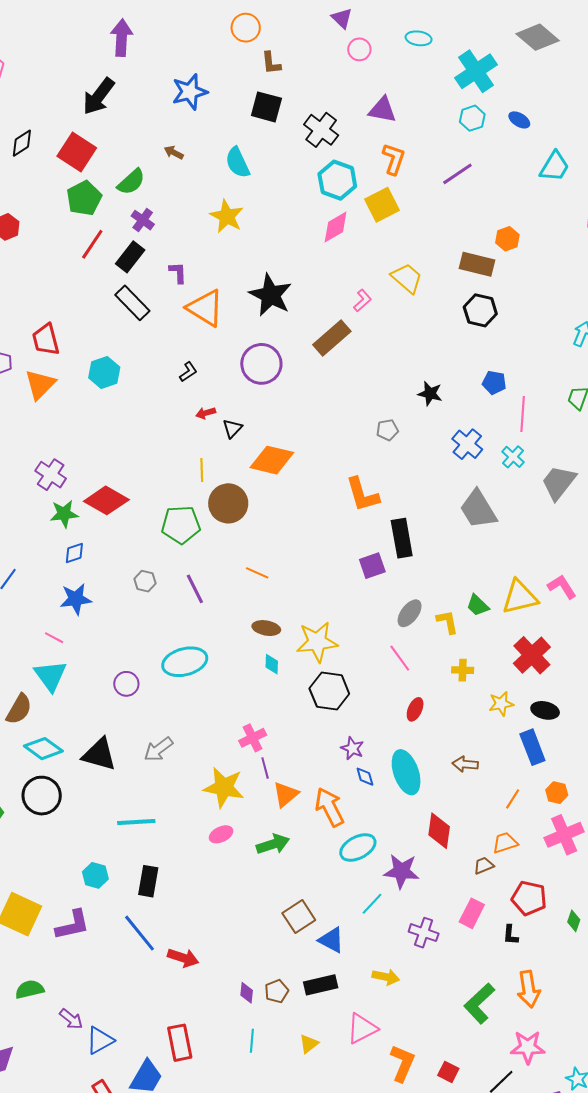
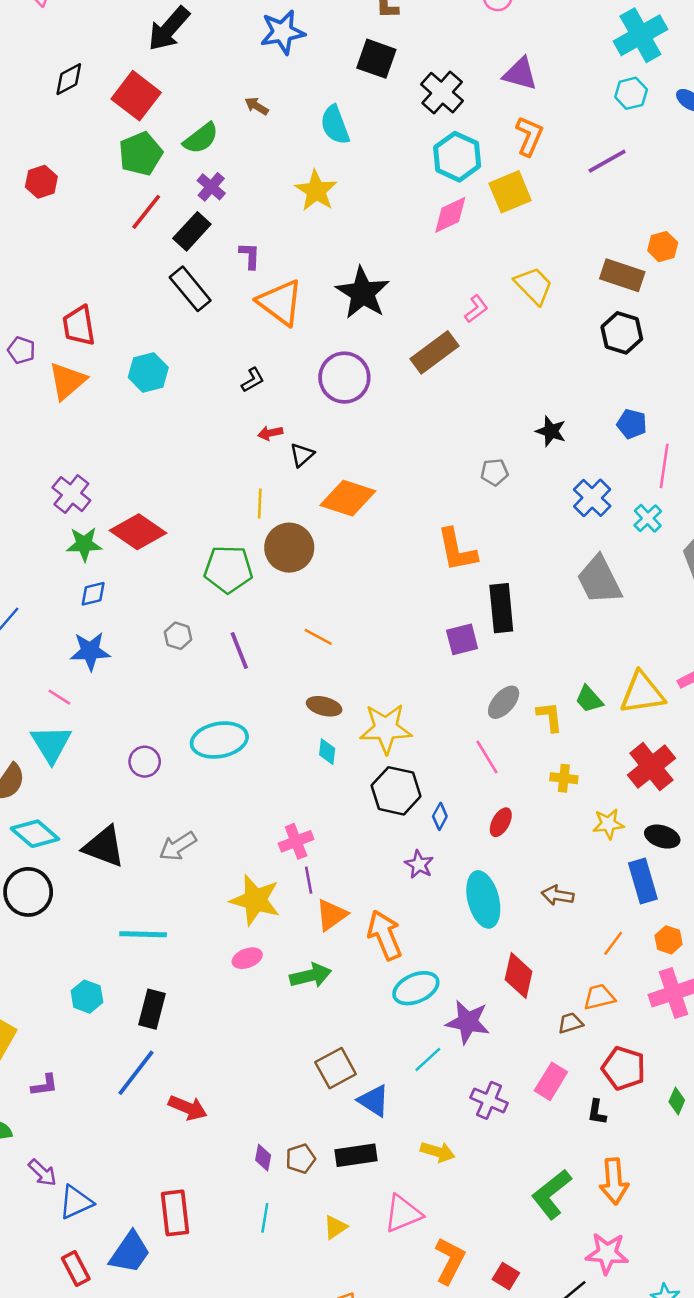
blue diamond: (365, 777) -> (440, 816), moved, turned 40
purple L-shape: (73, 925) -> (45, 1085), moved, size x0.6
blue line: (139, 933) -> (136, 1073), turned 72

